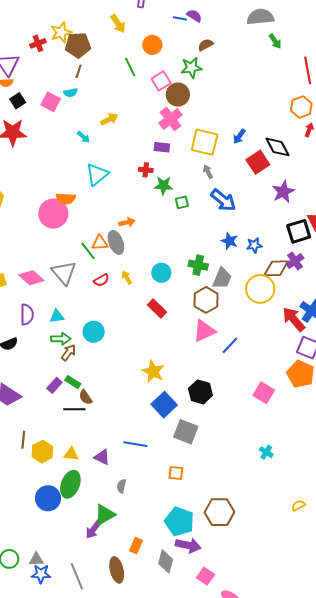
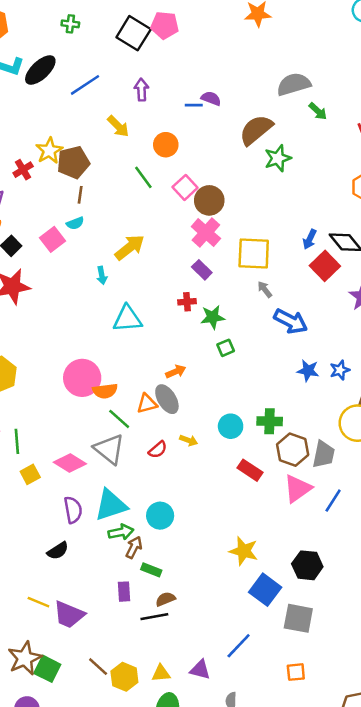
brown semicircle: (206, 45) -> (256, 130), moved, size x1.8
green star: (191, 68) -> (278, 158), moved
pink square: (51, 102) -> (53, 239), turned 36
yellow arrow: (109, 119) -> (130, 247), size x1.4
blue arrow: (239, 136) -> (310, 239), moved
cyan arrow: (84, 137) -> (102, 275), turned 48
purple rectangle: (162, 147) -> (202, 270), turned 49
cyan triangle: (97, 174) -> (127, 319), turned 45
orange semicircle: (66, 199) -> (105, 391), moved
green square: (182, 202) -> (226, 348), moved
green line: (88, 251) -> (119, 419), moved
green cross: (198, 265) -> (270, 421), moved
yellow arrow: (127, 278) -> (189, 440), turned 152
gray trapezoid: (222, 278) -> (324, 454), moved
red rectangle: (157, 309) -> (250, 470), moved
cyan triangle: (57, 316) -> (111, 505), size x1.8
green rectangle: (73, 382) -> (151, 570), moved
purple rectangle: (54, 385) -> (124, 592), turned -35
brown semicircle: (85, 397) -> (165, 599), turned 112
brown line: (23, 440) -> (98, 667), turned -42
blue line: (135, 444) -> (239, 646), turned -45

